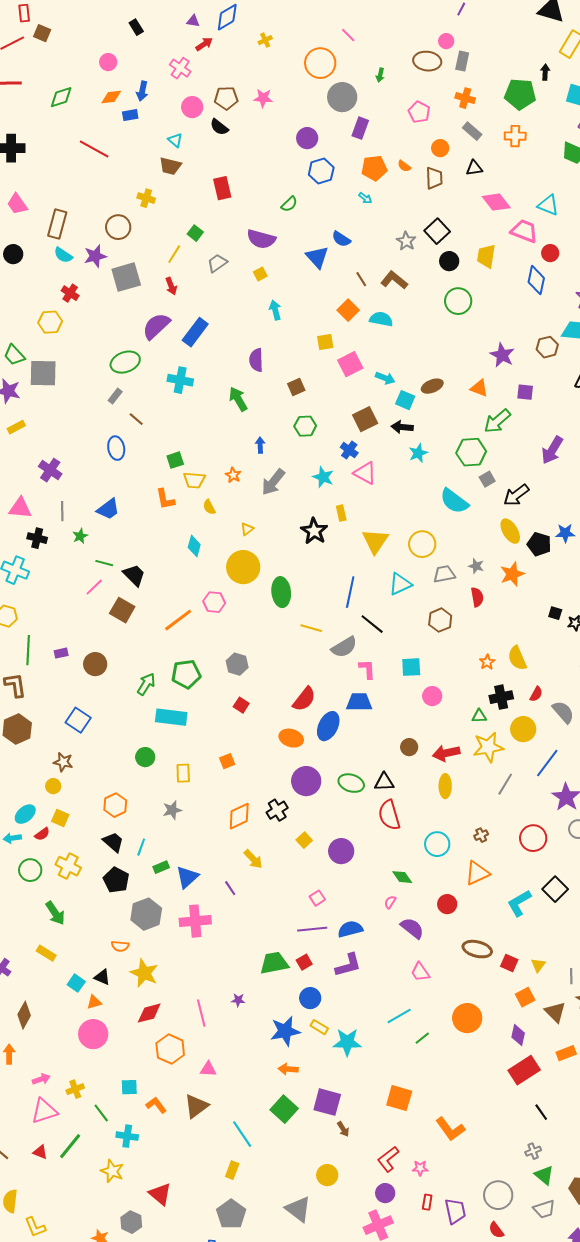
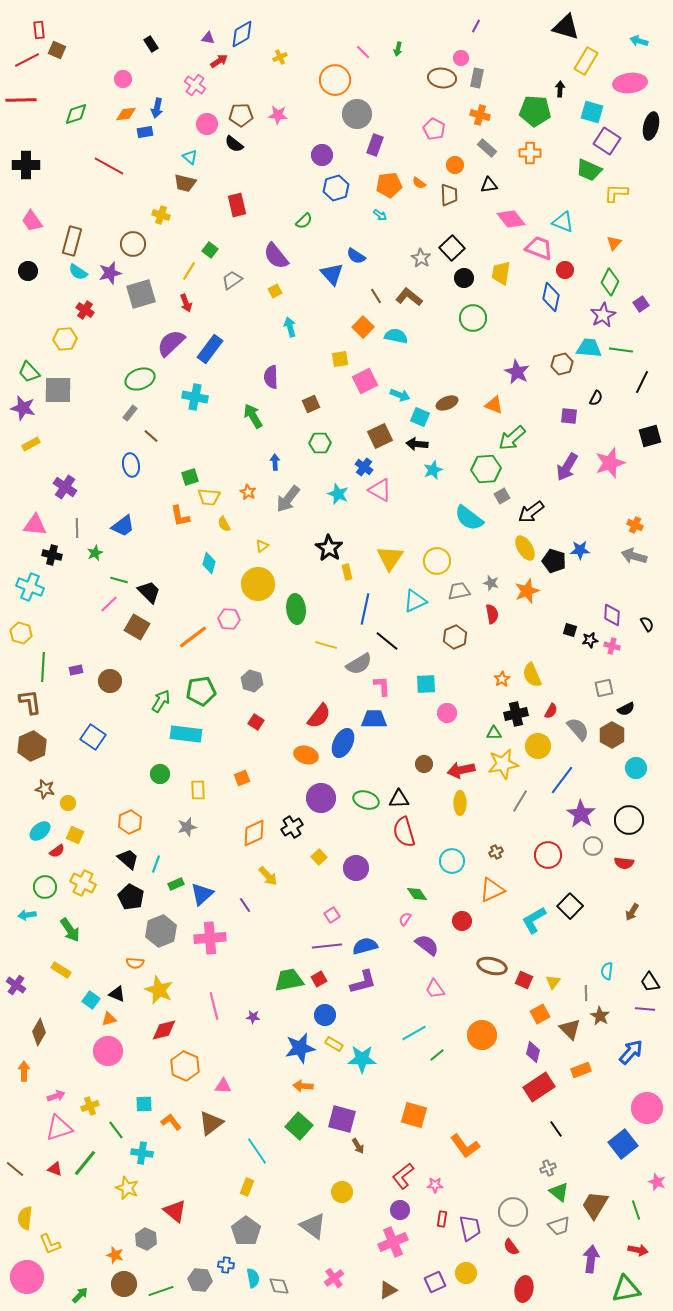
green arrow: (380, 75) -> (398, 49), moved
purple semicircle: (261, 239) -> (276, 256), turned 36
purple square: (525, 392) -> (569, 416), moved
yellow rectangle: (341, 513) -> (347, 572), moved
brown star: (63, 762) -> (45, 789), moved
cyan arrow: (12, 838) -> (27, 915), moved
pink line: (201, 1013) -> (214, 1006), moved

